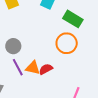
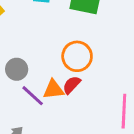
orange circle: (67, 43) -> (77, 56), moved

